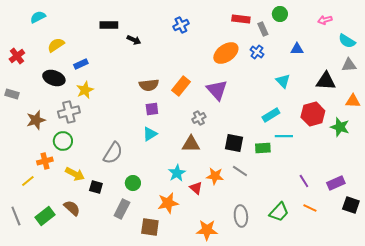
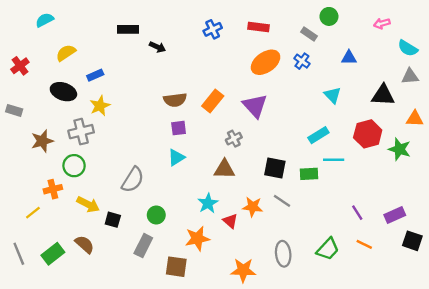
red rectangle: (241, 19) -> (258, 27), moved
gray rectangle: (263, 29) -> (309, 34), turned -32

